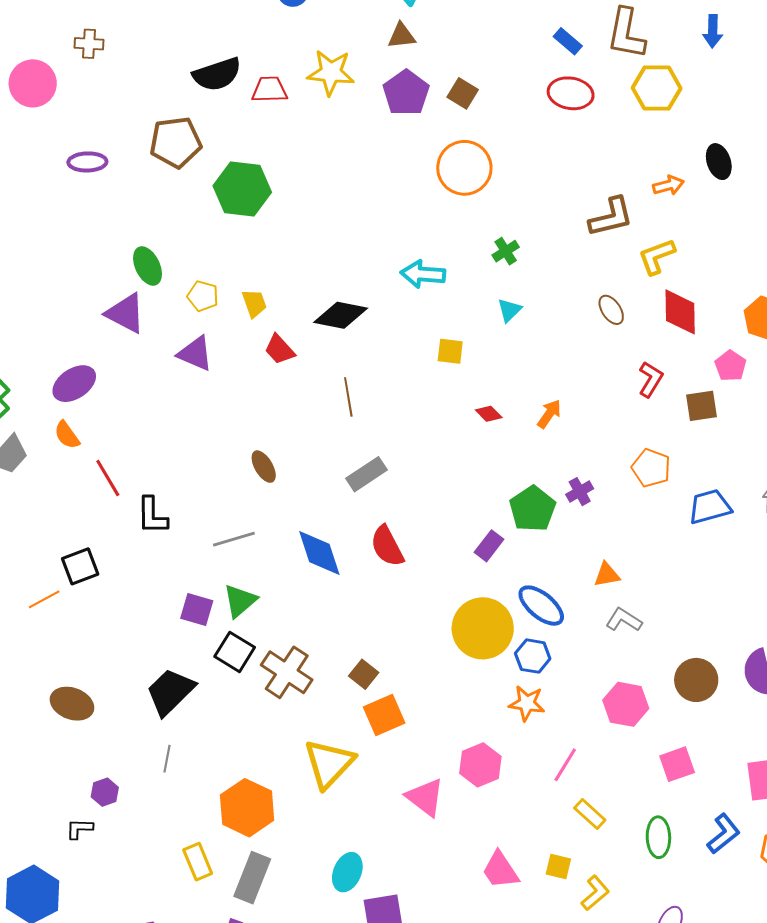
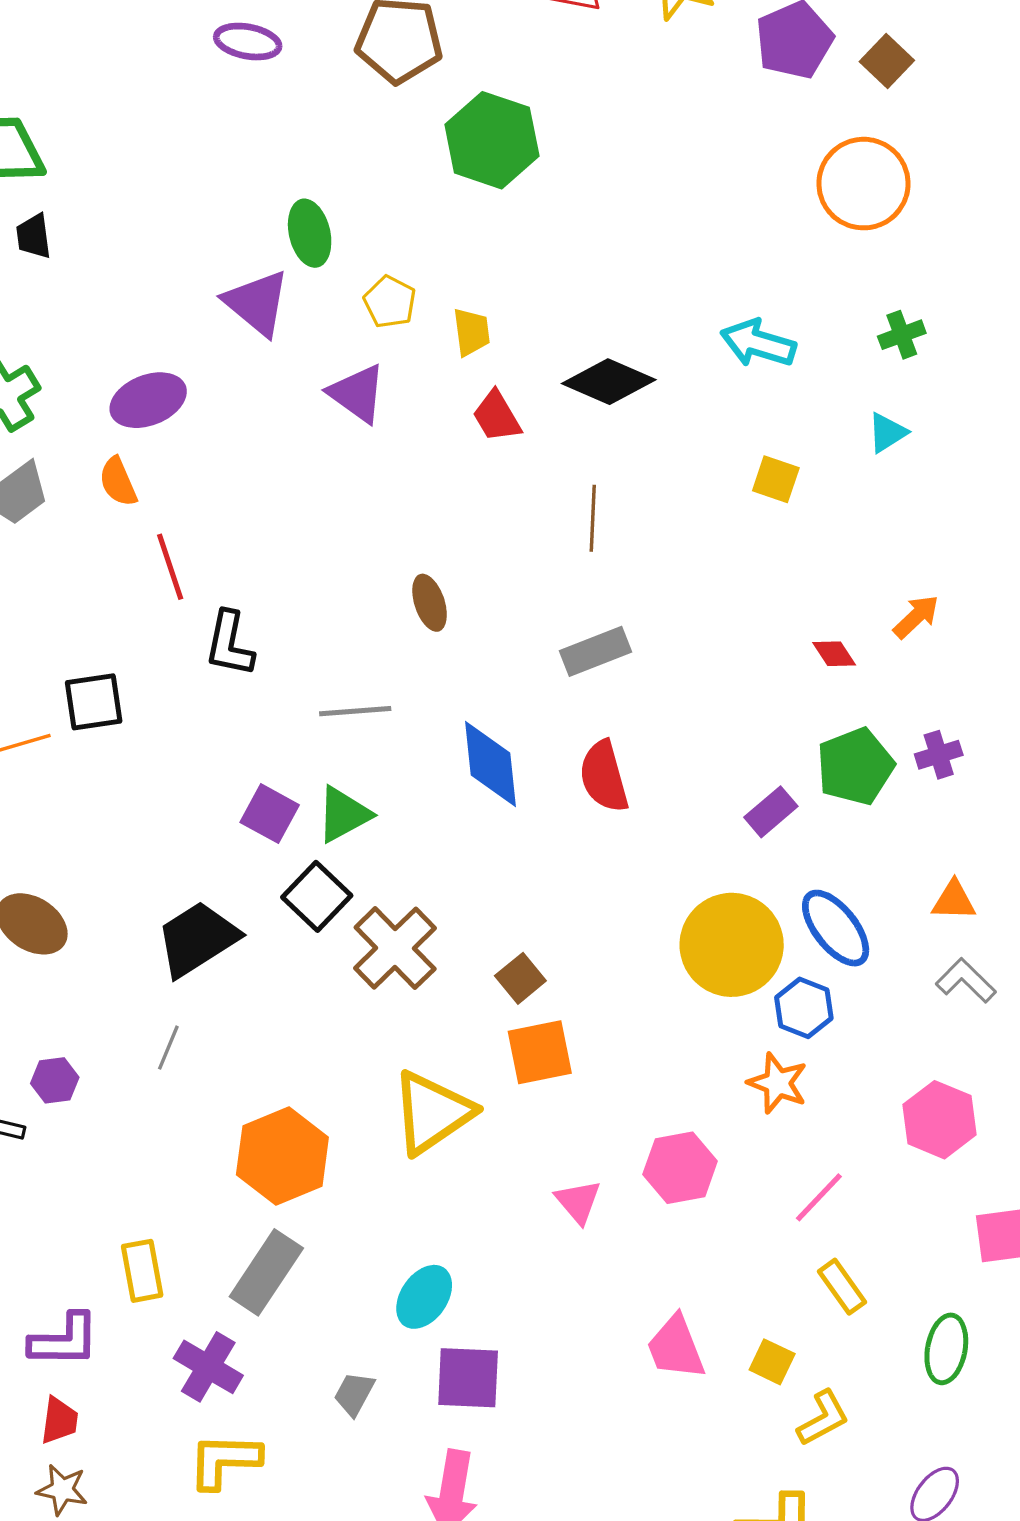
red diamond: (489, 414) -> (834, 654), moved
pink triangle: (425, 797) -> (578, 1202), size x0.7
yellow rectangle: (198, 862) -> (142, 1271), moved

